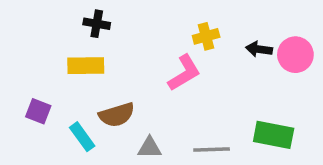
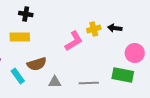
yellow cross: (206, 36) -> (94, 29), moved
pink circle: (295, 55) -> (135, 53), moved

